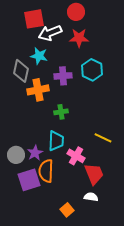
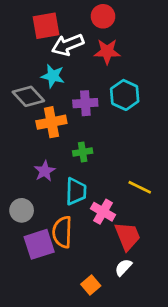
gray diamond: (21, 71) -> (28, 96), turned -55
purple star: (35, 153) -> (45, 171), moved
white semicircle: (91, 197) -> (123, 267), turned -56

